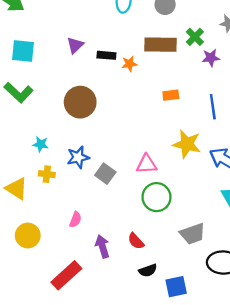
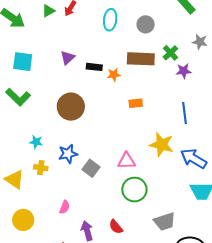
orange rectangle: (171, 95) -> (136, 103), moved

